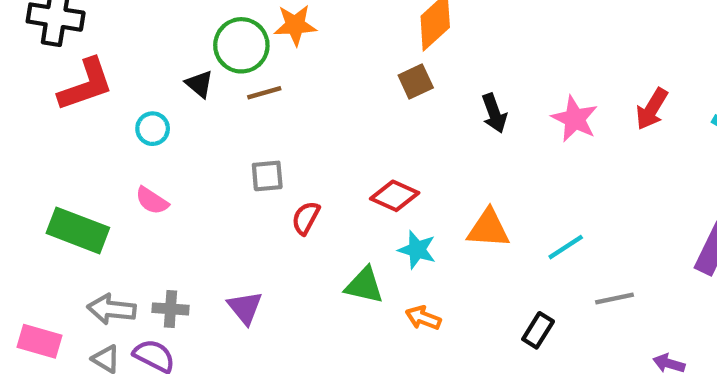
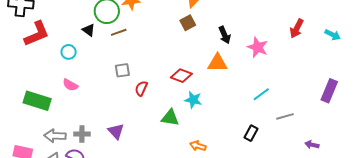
pink star: (575, 119) -> (258, 47), moved
orange triangle: (488, 229) -> (217, 63), moved
orange arrow: (423, 318) -> (198, 146), moved

